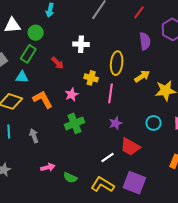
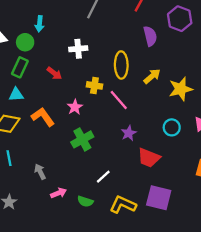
cyan arrow: (50, 10) -> (39, 24), moved
pink line: (111, 93) -> (119, 100), turned -42
gray arrow: (34, 136) -> (40, 172), moved
white line: (108, 157) -> (103, 177), moved

